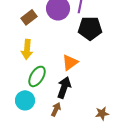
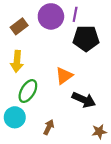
black arrow: (64, 87) -> (84, 100), moved, turned 95

